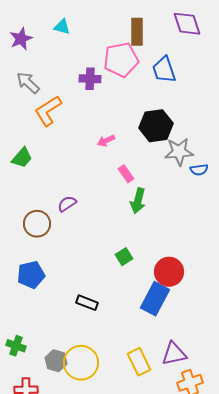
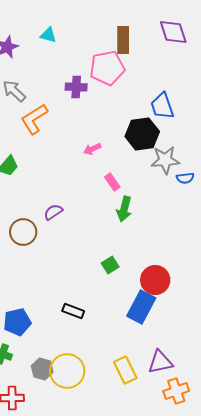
blue trapezoid: (164, 70) -> (162, 106), moved
blue pentagon: (31, 275) -> (17, 322), moved

